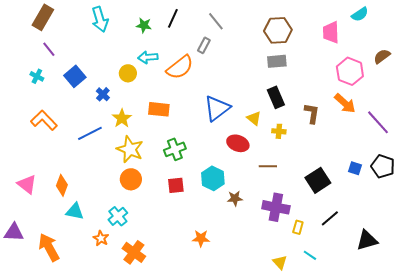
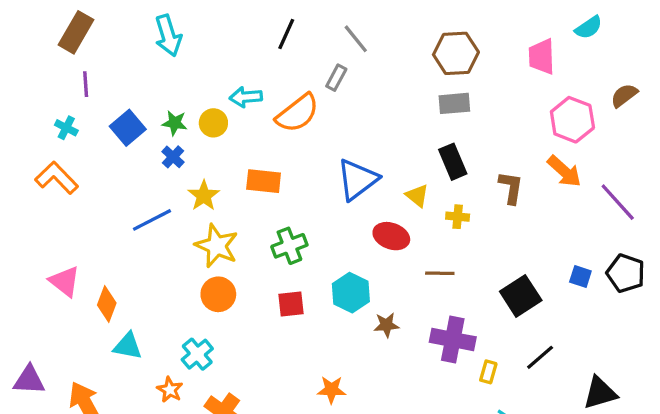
green star: (144, 25) -> (175, 123), moved
purple line: (49, 49) -> (86, 84), turned 35
orange L-shape: (44, 120) -> (57, 178), moved
pink triangle: (27, 184) -> (65, 281), moved

